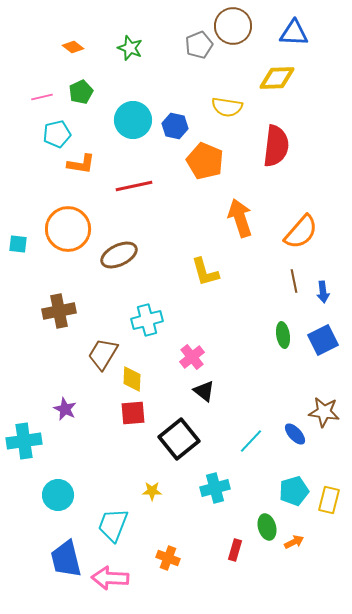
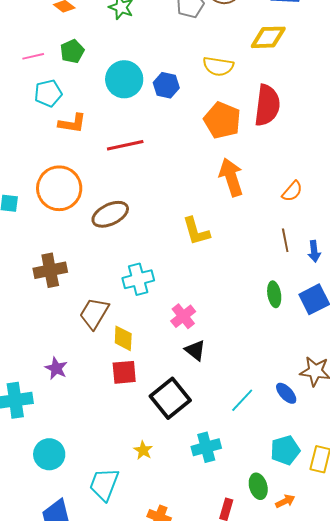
orange pentagon: (205, 161) -> (222, 120), moved
orange semicircle: (301, 232) -> (292, 191), size x0.6
yellow star: (152, 491) -> (143, 450), turned 30

